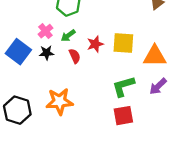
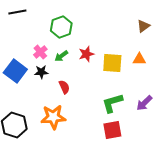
red star: (95, 44) -> (86, 54), moved
red semicircle: (75, 56) -> (64, 87), moved
orange triangle: (155, 56) -> (139, 59), moved, size x0.6

